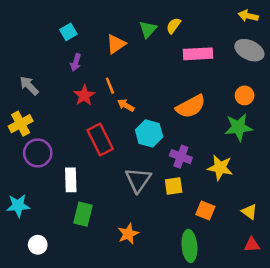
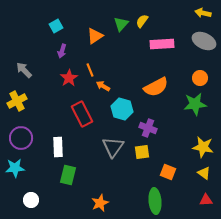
purple circle: (38, 153) -> (21, 138), moved
yellow star: (220, 168) -> (203, 147), moved
orange star: (128, 234) -> (100, 203), moved

